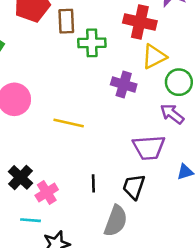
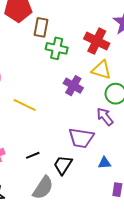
yellow triangle: (154, 57) -> (101, 70), turned 30
black line: (93, 183) -> (33, 155), turned 56

